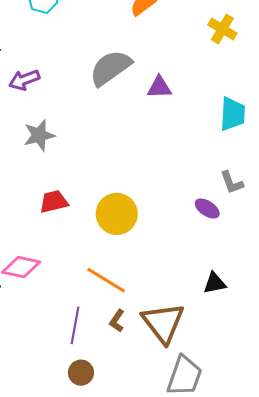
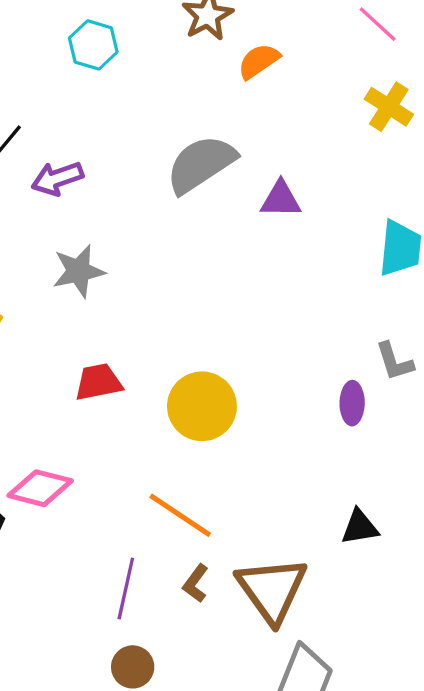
purple ellipse: (207, 209) -> (352, 403), turned 55

